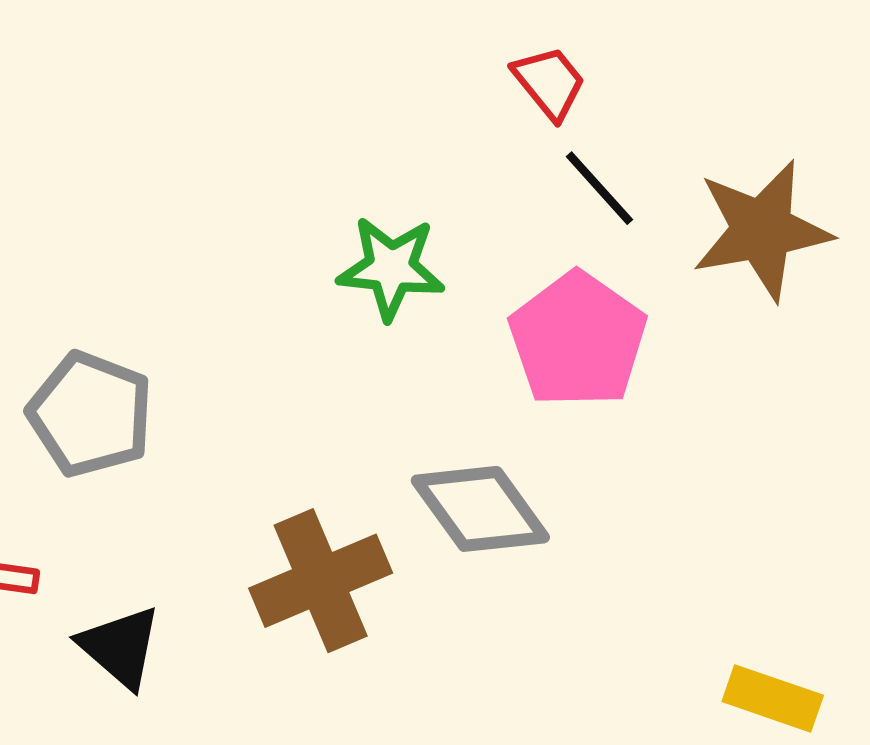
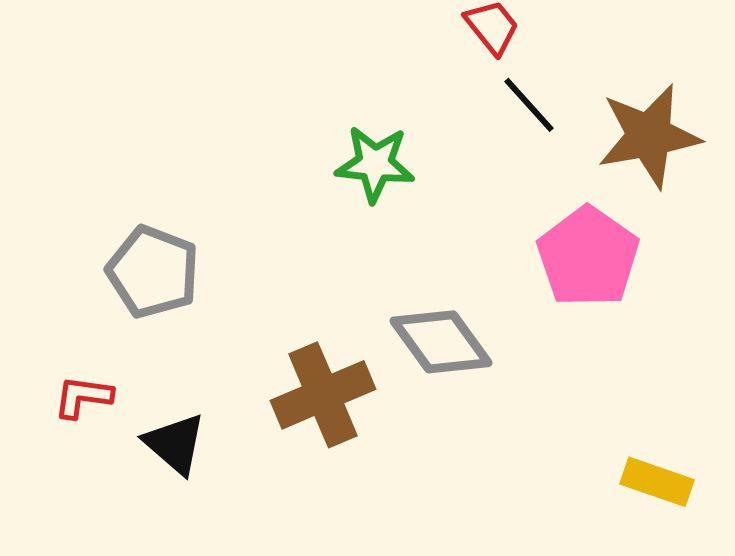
pink pentagon: (578, 340) -> (588, 257), moved

